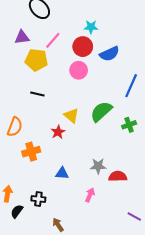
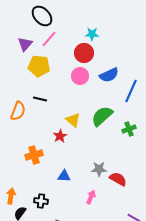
purple triangle: (22, 37) -> (25, 44), turned -42
pink line: (53, 40) -> (49, 39), moved
blue semicircle: (109, 54) -> (109, 75), moved
orange semicircle: (15, 127) -> (18, 111), moved
red semicircle: (118, 176) -> (118, 179), turned 30

